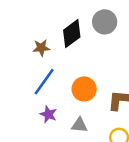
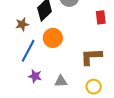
orange circle: (84, 89) -> (53, 38), moved

